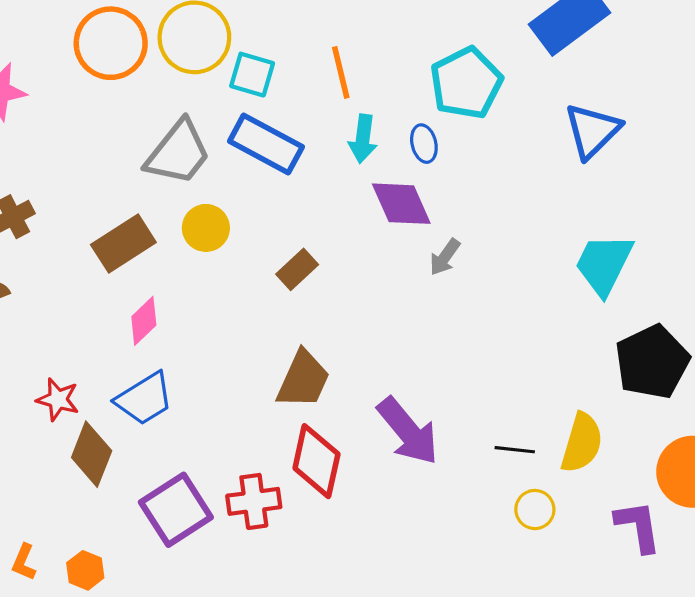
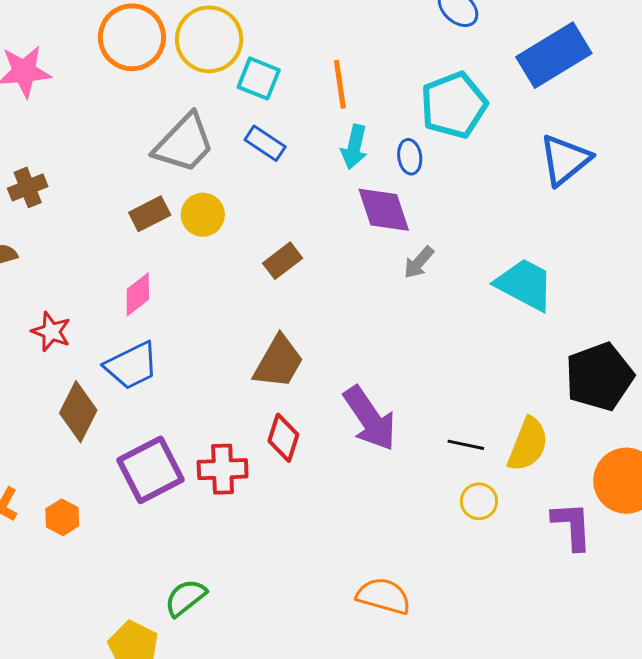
blue rectangle: (266, 144) -> (265, 143), size x0.6
brown rectangle: (123, 243) -> (150, 214), moved, size x0.7
cyan trapezoid: (604, 264) -> (525, 284), moved, turned 86
red star: (58, 399) -> (51, 332), moved
red diamond: (316, 461) -> (283, 438), size x0.7

